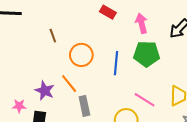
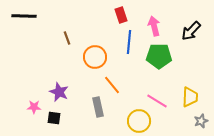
red rectangle: (108, 12) -> (121, 15), turned 42
blue line: (116, 63) -> (129, 42), moved
orange line: (69, 83) -> (112, 85), moved

